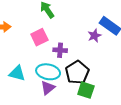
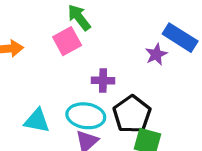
pink square: (39, 37) -> (67, 41), moved

